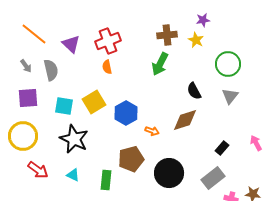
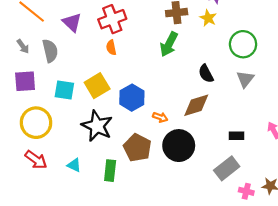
yellow circle: (23, 136) -> (36, 123), moved
black star: (74, 139) -> (97, 126), moved
black rectangle: (222, 148) -> (236, 136), turned 48
brown pentagon: (131, 159) -> (137, 148), turned -30
black circle: (169, 173) -> (179, 146), moved

